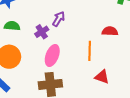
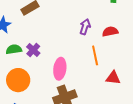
purple arrow: (59, 19) -> (85, 27), moved
purple cross: (42, 32) -> (33, 50), moved

